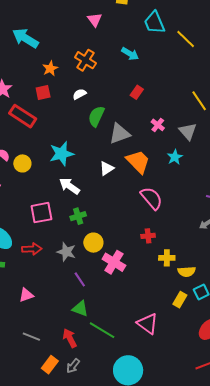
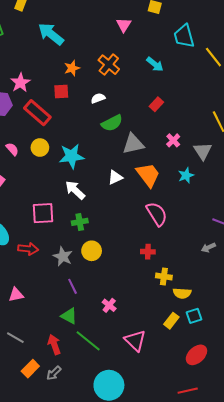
green semicircle: (96, 116) -> (112, 123), turned -150
yellow circle: (22, 163) -> (40, 148), moved
pink cross: (114, 262) -> (109, 305), moved, size x0.6

